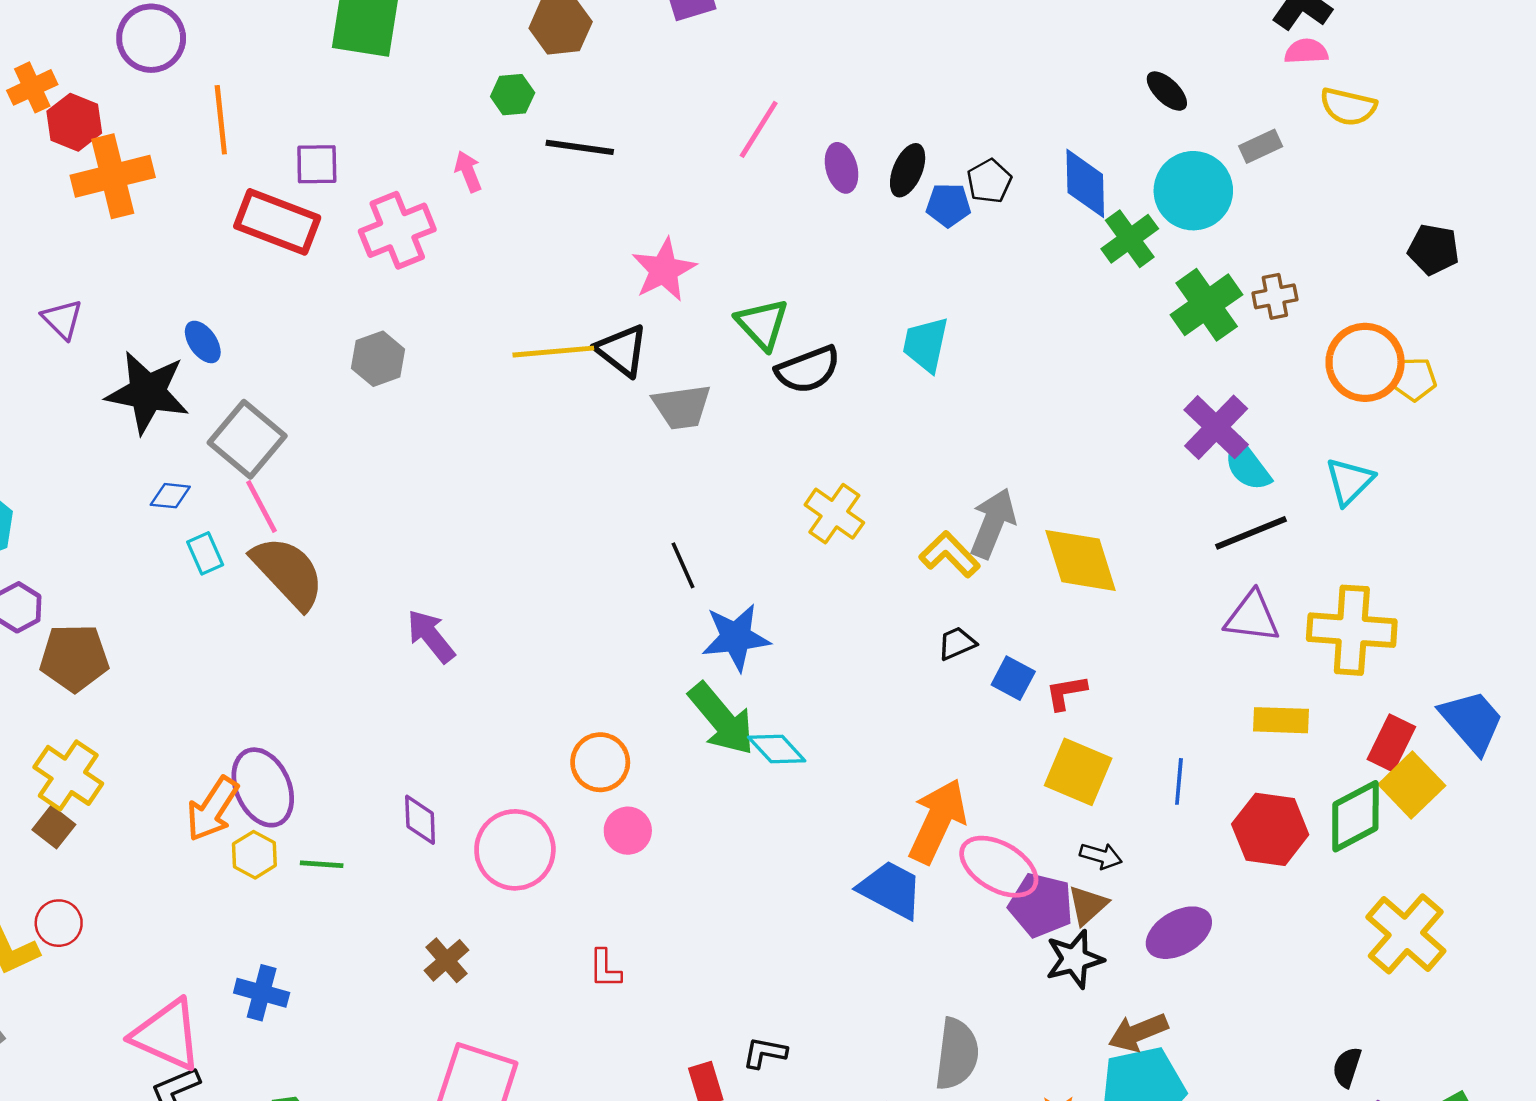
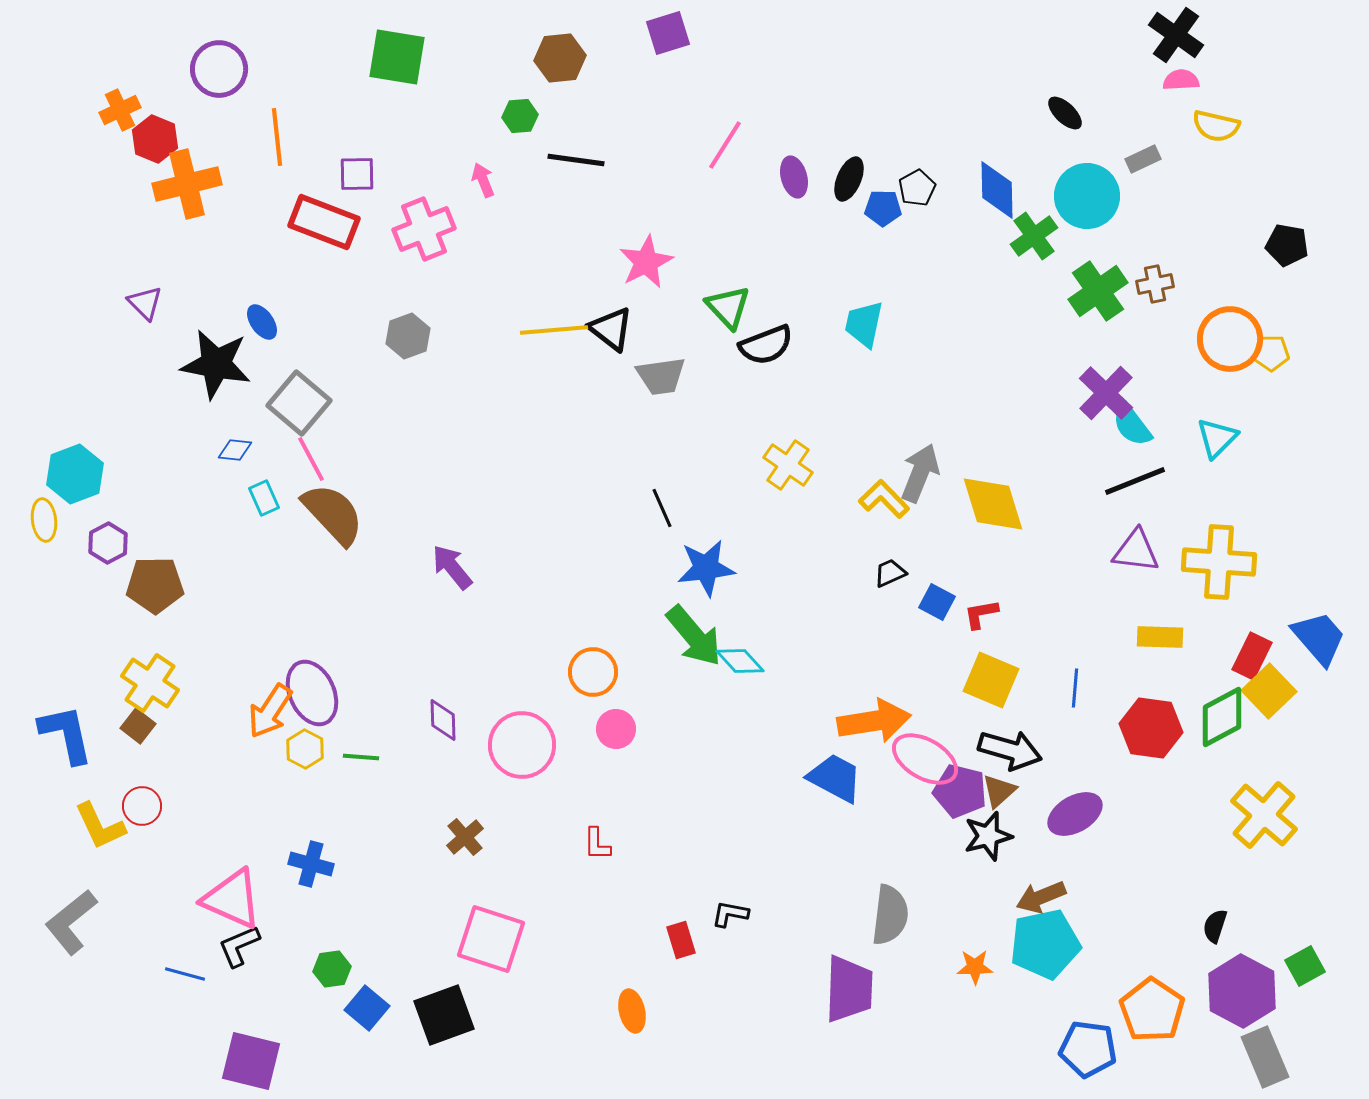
orange arrow: (938, 821) -> (874, 721), turned 56
black arrow: (1101, 856) -> (1010, 750), size x1.8

